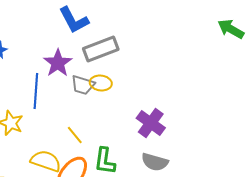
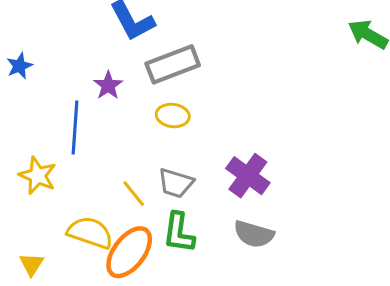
purple star: (58, 63) -> (108, 85), size x0.7
gray trapezoid: (83, 85) -> (176, 183), moved

